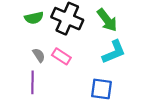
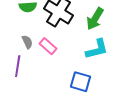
green arrow: (107, 20) -> (95, 19), turned 60

